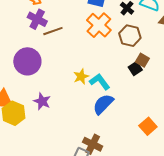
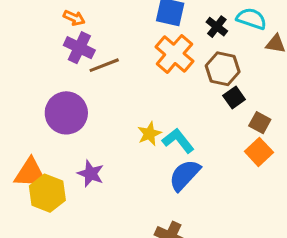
brown square: (142, 60) -> (260, 123), moved
black square: (135, 68) -> (234, 97), moved
orange square: (148, 126) -> (259, 152), moved

